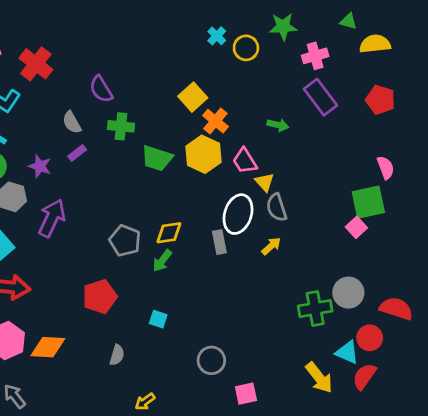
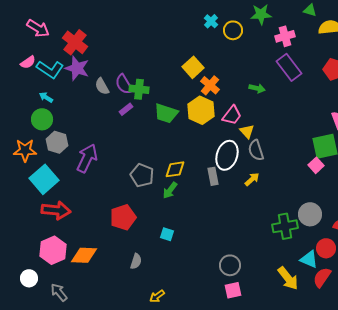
purple semicircle: (101, 89) -> (124, 84), moved
purple rectangle: (77, 153) -> (126, 109), moved
pink trapezoid: (245, 161) -> (232, 115), turned -110
purple star: (40, 166) -> (77, 68), moved, size x1.4
gray circle: (211, 360) -> (230, 265), moved

